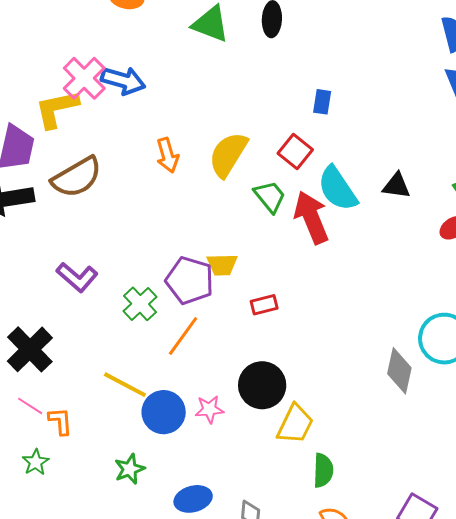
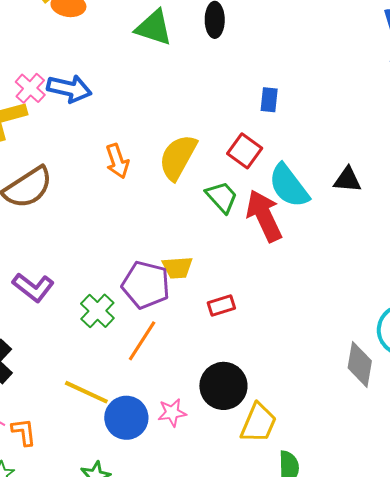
pink cross: (84, 78) -> (30, 88), size x0.7

